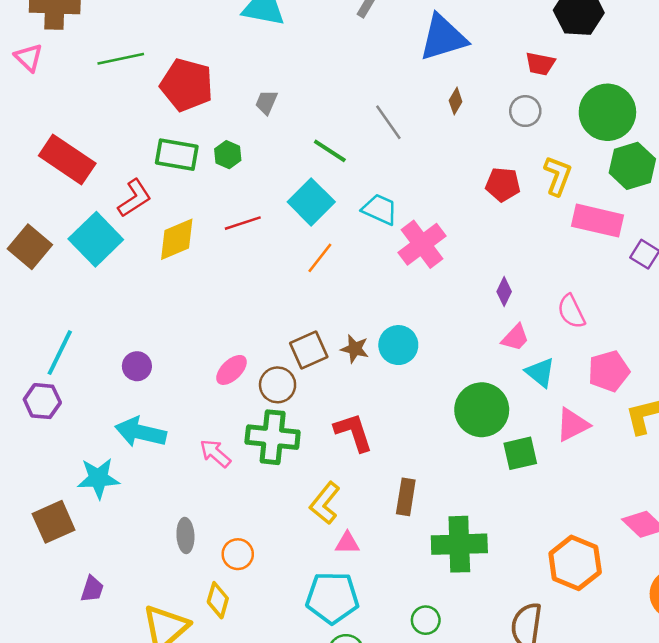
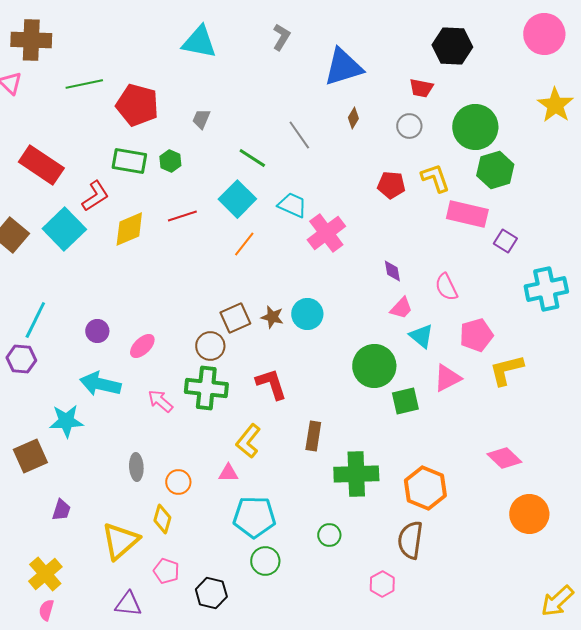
yellow L-shape: (558, 176) -> (435, 178), turned -40
purple diamond: (504, 292) -> (392, 271), turned -35
pink ellipse: (232, 370) -> (142, 346), moved
pink triangle: (347, 543) -> (228, 473), moved
orange hexagon: (575, 563) -> (425, 488), moved

